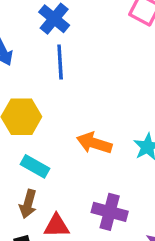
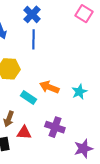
cyan rectangle: (35, 166) -> (28, 98), moved

